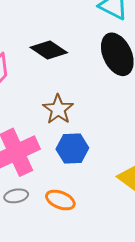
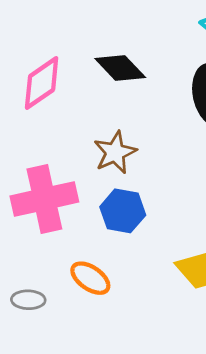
gray ellipse: (16, 196) -> (28, 300), moved

